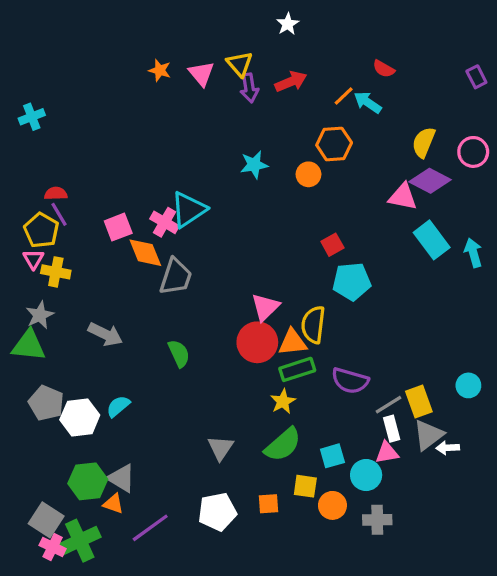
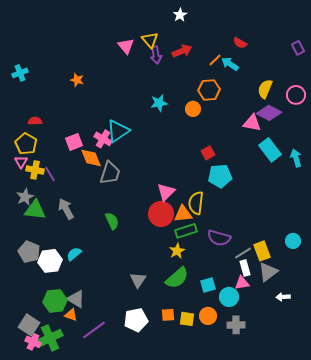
orange star: (160, 70) -> (77, 80), moved
purple line: (59, 214) -> (50, 174), moved
gray arrow: (105, 334) -> (66, 209), turned -145
green triangle: (29, 345) -> (35, 210), moved
white arrow: (448, 448) -> (283, 297), moved
yellow square: (305, 486) -> (187, 319), moved

